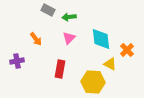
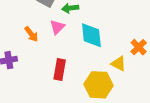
pink triangle: (69, 38) -> (57, 27), moved
cyan diamond: (101, 39) -> (91, 35), moved

